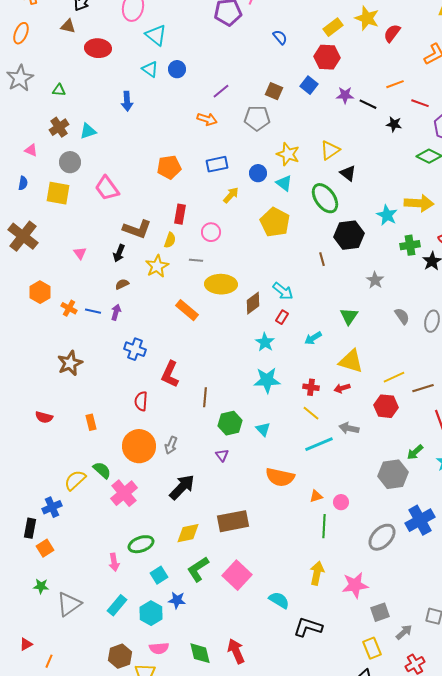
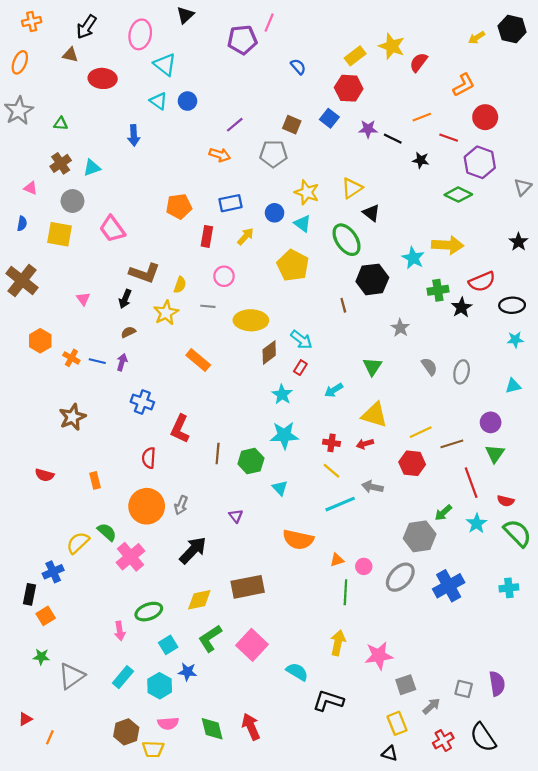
red rectangle: (180, 214) -> (207, 236), moved
yellow ellipse: (221, 284) -> (251, 320), moved
green hexagon: (230, 423) -> (251, 461), moved
gray ellipse: (382, 537) -> (400, 577), moved

